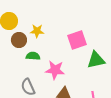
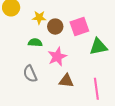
brown circle: (19, 40) -> (55, 27), moved
pink star: (55, 70) -> (57, 57), turned -30

